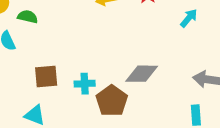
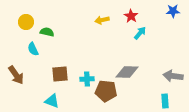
cyan arrow: (189, 18) -> (140, 33), moved
brown pentagon: (112, 101) -> (106, 91), turned -30

